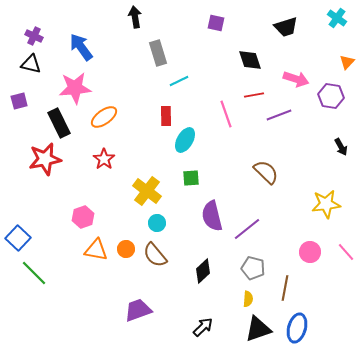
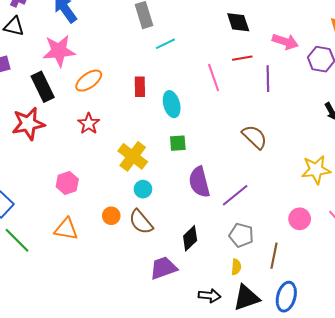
purple line: (279, 115) -> (268, 79), turned -70
red rectangle: (166, 116) -> (140, 87), moved
cyan ellipse: (185, 140) -> (172, 104), turned -45
orange triangle: (96, 250) -> (66, 229), moved
purple trapezoid: (138, 310) -> (163, 268), moved
black arrow: (203, 327) -> (210, 296), moved, turned 50

